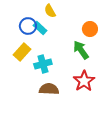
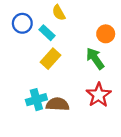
blue circle: (28, 26) -> (22, 23), moved
yellow rectangle: (22, 52) -> (50, 59), moved
cyan cross: (43, 64) -> (36, 100), moved

